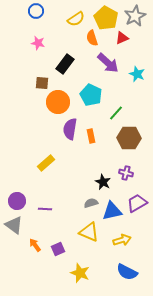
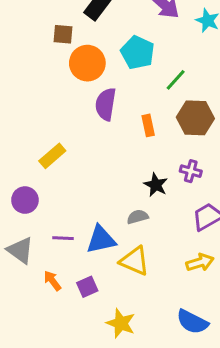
orange rectangle: (91, 136) -> (148, 125), moved
yellow rectangle: (46, 163) -> (52, 156), moved
purple circle: (17, 201) -> (25, 200), moved
purple line: (45, 209) -> (63, 238), moved
blue triangle: (112, 211) -> (101, 240), moved
yellow arrow: (122, 240) -> (200, 262), moved

